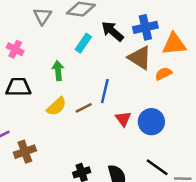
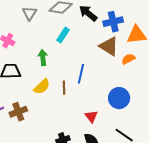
black arrow: (112, 31) -> (88, 13), moved
brown line: (84, 108) -> (64, 88), turned -64
red triangle: (123, 119) -> (91, 117), moved
brown cross: (25, 152) -> (18, 112), moved

